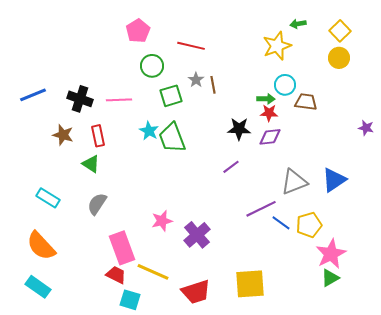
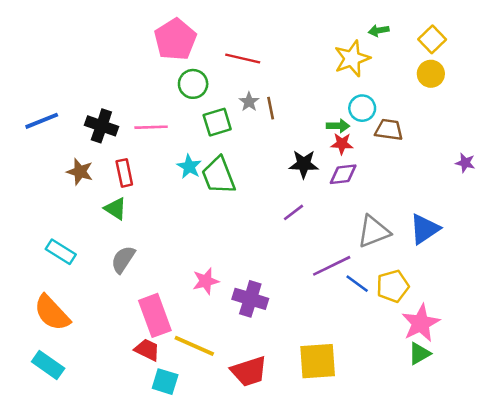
pink pentagon: (138, 31) -> (175, 39), size x1.4
purple cross: (197, 235) -> (250, 299), turned -32

